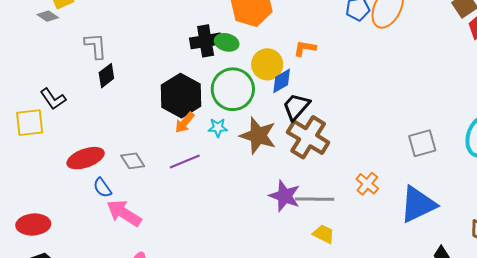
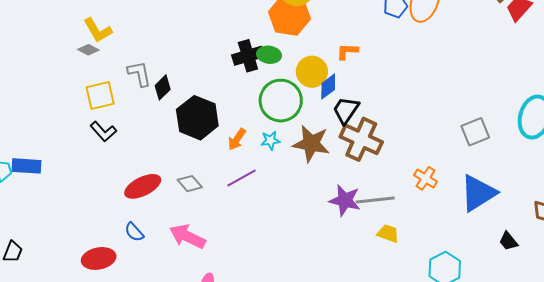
black diamond: (106, 76) -> (163, 87), moved
black hexagon: (181, 96) -> (197, 118), moved
yellow square: (30, 123) -> (100, 96), moved
blue semicircle: (102, 188) -> (134, 232), moved

